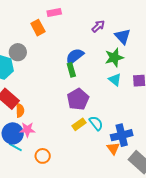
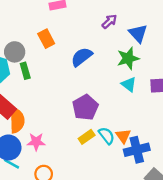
orange rectangle: (38, 28) -> (46, 39), moved
green rectangle: (71, 70) -> (25, 71), moved
orange semicircle: (20, 110) -> (17, 120), size x1.5
pink star: (27, 130) -> (36, 142), moved
orange triangle: (113, 148) -> (123, 136), moved

